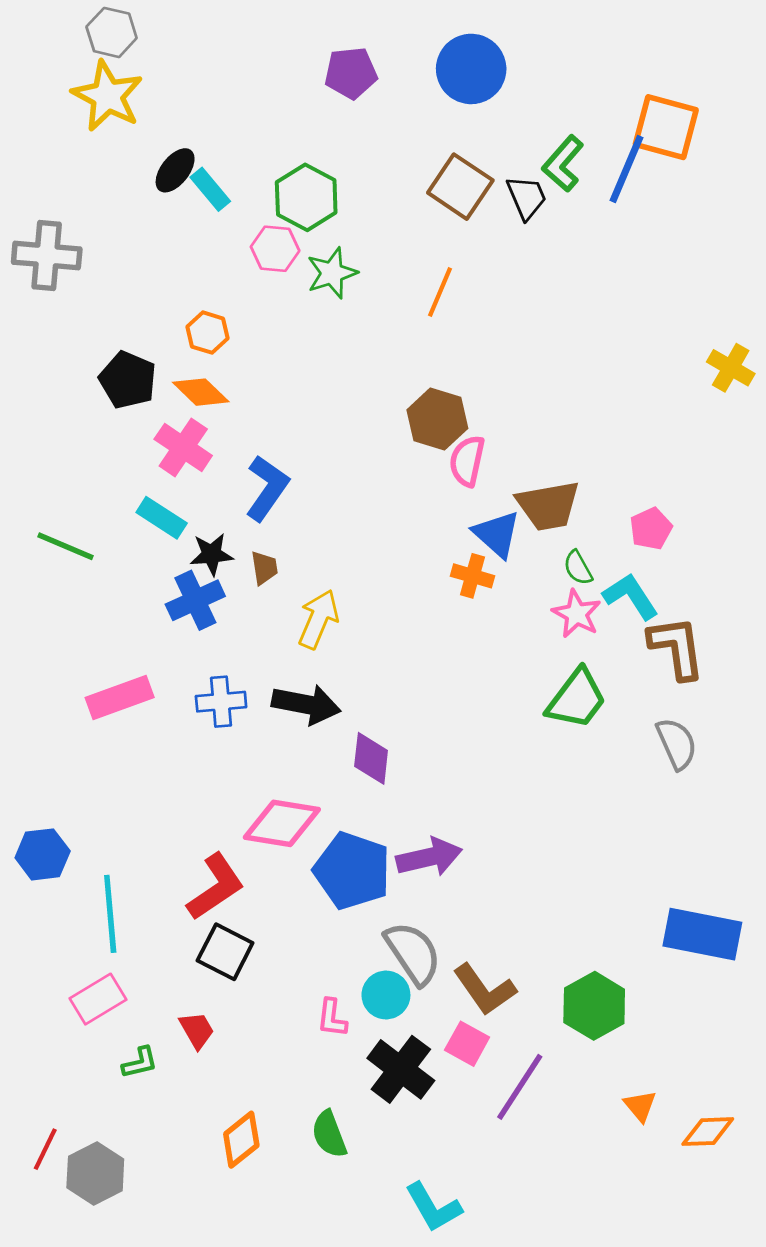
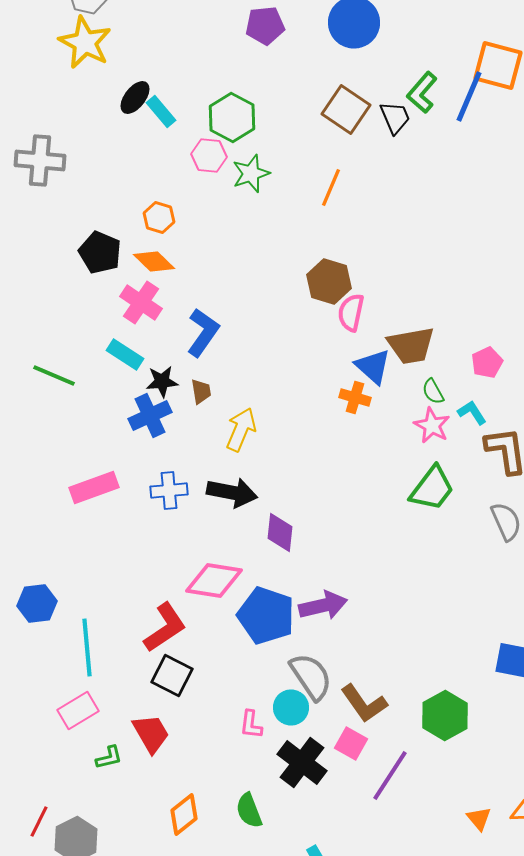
cyan L-shape: (631, 596) -> (472, 412), size x0.7
red trapezoid: (197, 1030) -> (151, 734), size x1.4
orange triangle: (640, 1106) -> (479, 818), moved

